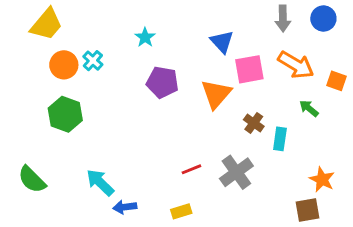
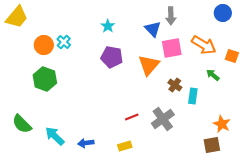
gray arrow: (283, 18) -> (171, 16), moved
yellow trapezoid: (46, 24) -> (17, 17), moved
cyan star: (145, 37) -> (108, 26), moved
cyan arrow: (100, 182) -> (55, 136), moved

